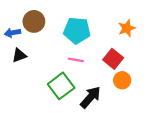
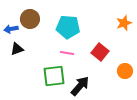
orange star: (127, 28) -> (124, 23), moved
orange circle: (122, 80) -> (125, 71), moved
green square: (61, 86) -> (54, 76), turned 30

